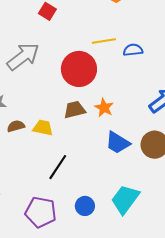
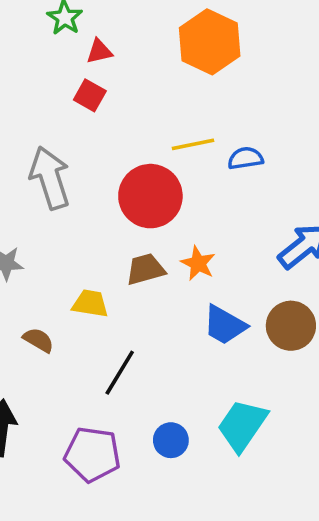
gray arrow: (23, 56) -> (50, 178), turned -68
brown semicircle: (16, 126) -> (38, 340), moved, turned 48

